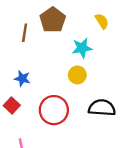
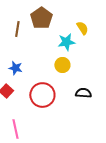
yellow semicircle: (102, 21) -> (82, 28), moved
black semicircle: (102, 108) -> (83, 93), size x0.7

